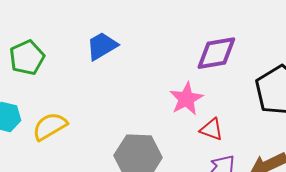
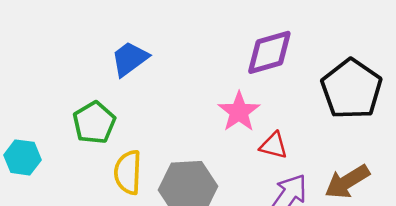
green pentagon: (27, 58) -> (94, 123), moved
yellow semicircle: (50, 126) -> (128, 172), moved, turned -51

